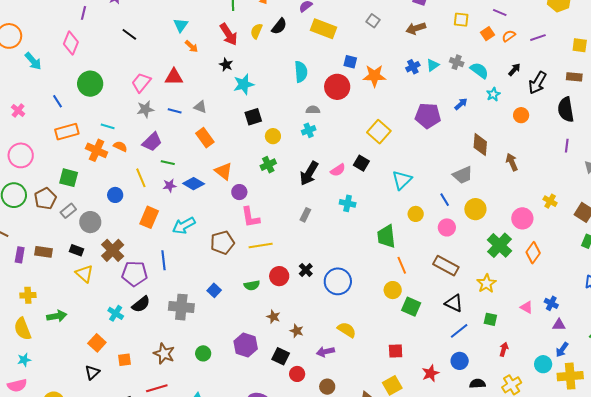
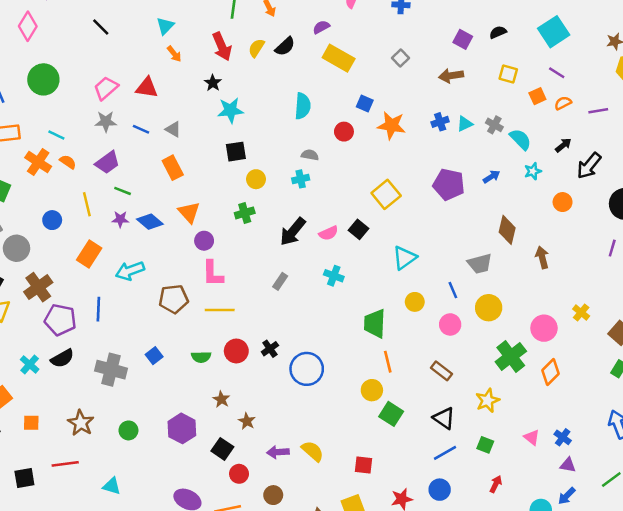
red circle: (337, 87) -> (344, 132), size x0.6
brown rectangle: (446, 266) -> (442, 371), size x0.7
yellow semicircle: (347, 330) -> (313, 451), moved

